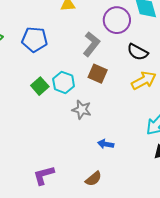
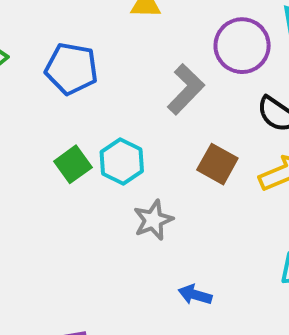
brown square: (98, 74) -> (217, 164), moved
gray star: (82, 110) -> (153, 220), turned 30

